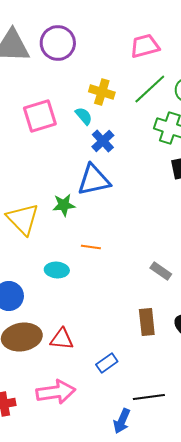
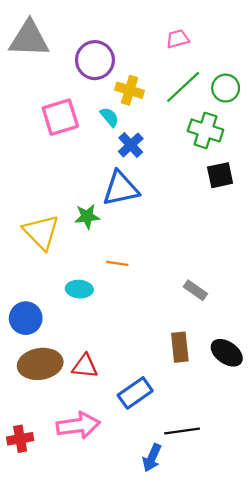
purple circle: (58, 43) -> (95, 60), moved
pink trapezoid: (145, 46) -> (178, 39), size x0.7
blue rectangle: (107, 363) -> (135, 393), size x1.4

